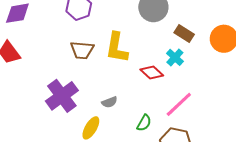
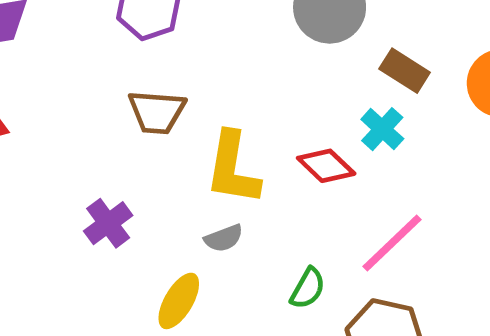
yellow L-shape: (117, 48) -> (233, 168), moved
purple cross: (62, 96) -> (108, 223), size x0.6

